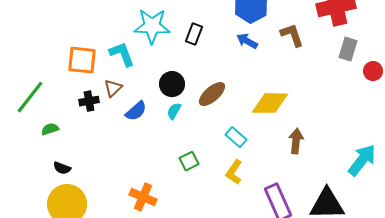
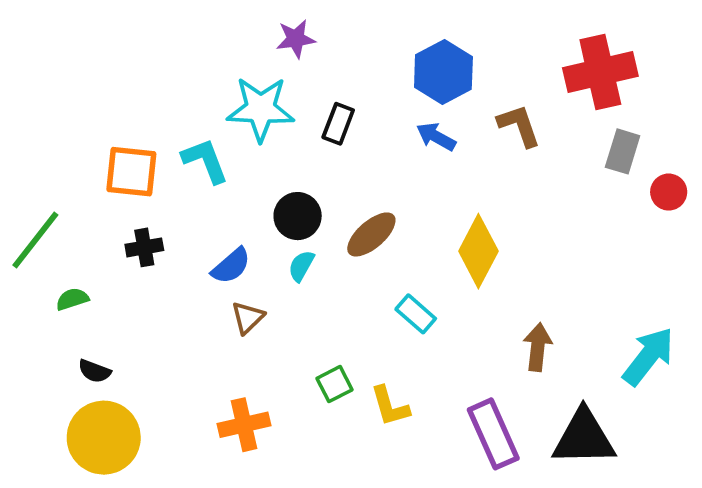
brown triangle: (113, 88) -> (248, 318), moved
yellow diamond: (270, 103) -> (478, 251), turned -63
brown arrow: (296, 141) -> (538, 347), moved
green square: (189, 161) -> (334, 384), moved
yellow L-shape: (234, 172) -> (390, 406), moved, turned -50
orange cross: (143, 197) -> (244, 425), turned -36

